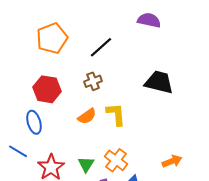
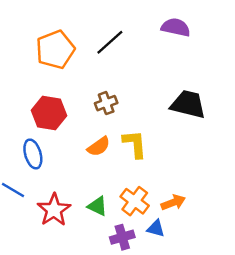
black line: (101, 47) -> (110, 42), moved
orange arrow: (172, 161) -> (173, 202), moved
green triangle: (86, 164) -> (97, 206), turned -36

